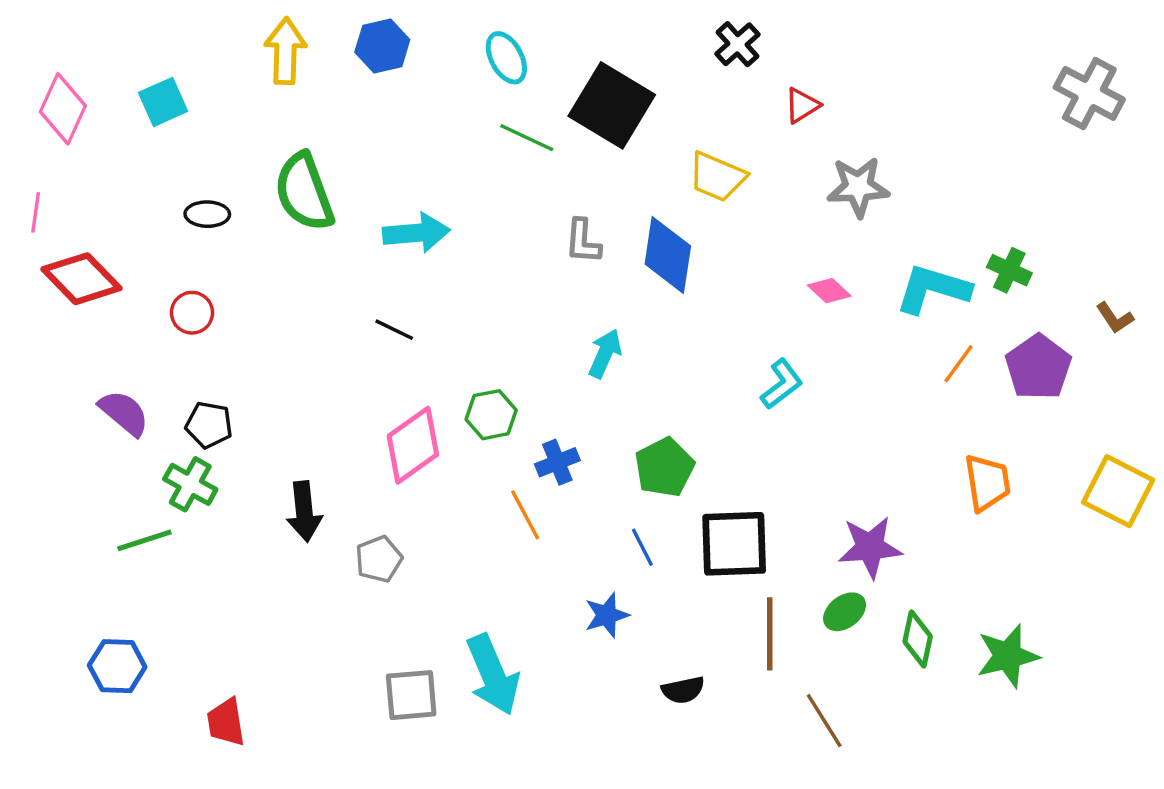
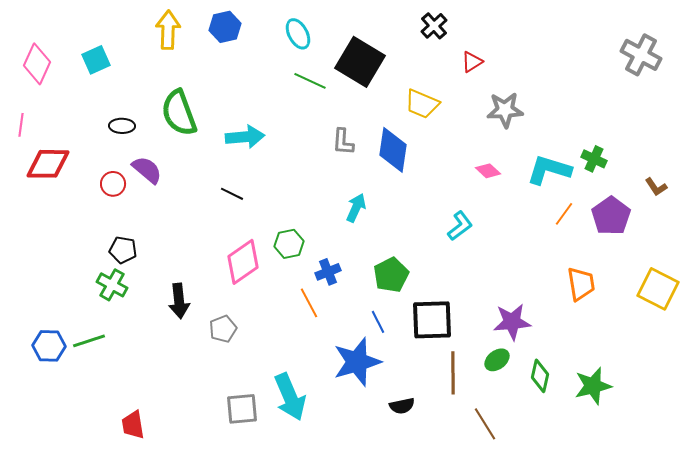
red diamond: (82, 279) -> (48, 164), turned -45
purple semicircle: (124, 413) -> (147, 170), moved
green line: (144, 540) -> (89, 341), moved
blue star: (607, 615) -> (357, 362), size x1.8
blue hexagon: (117, 666) -> (49, 346), moved

